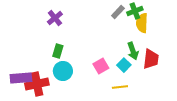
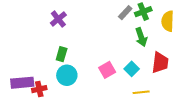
yellow semicircle: (142, 23) -> (168, 21), moved
green arrow: (133, 51) -> (141, 37), moved
red cross: (37, 84) -> (39, 89), size x0.6
yellow line: (120, 87) -> (141, 92), moved

